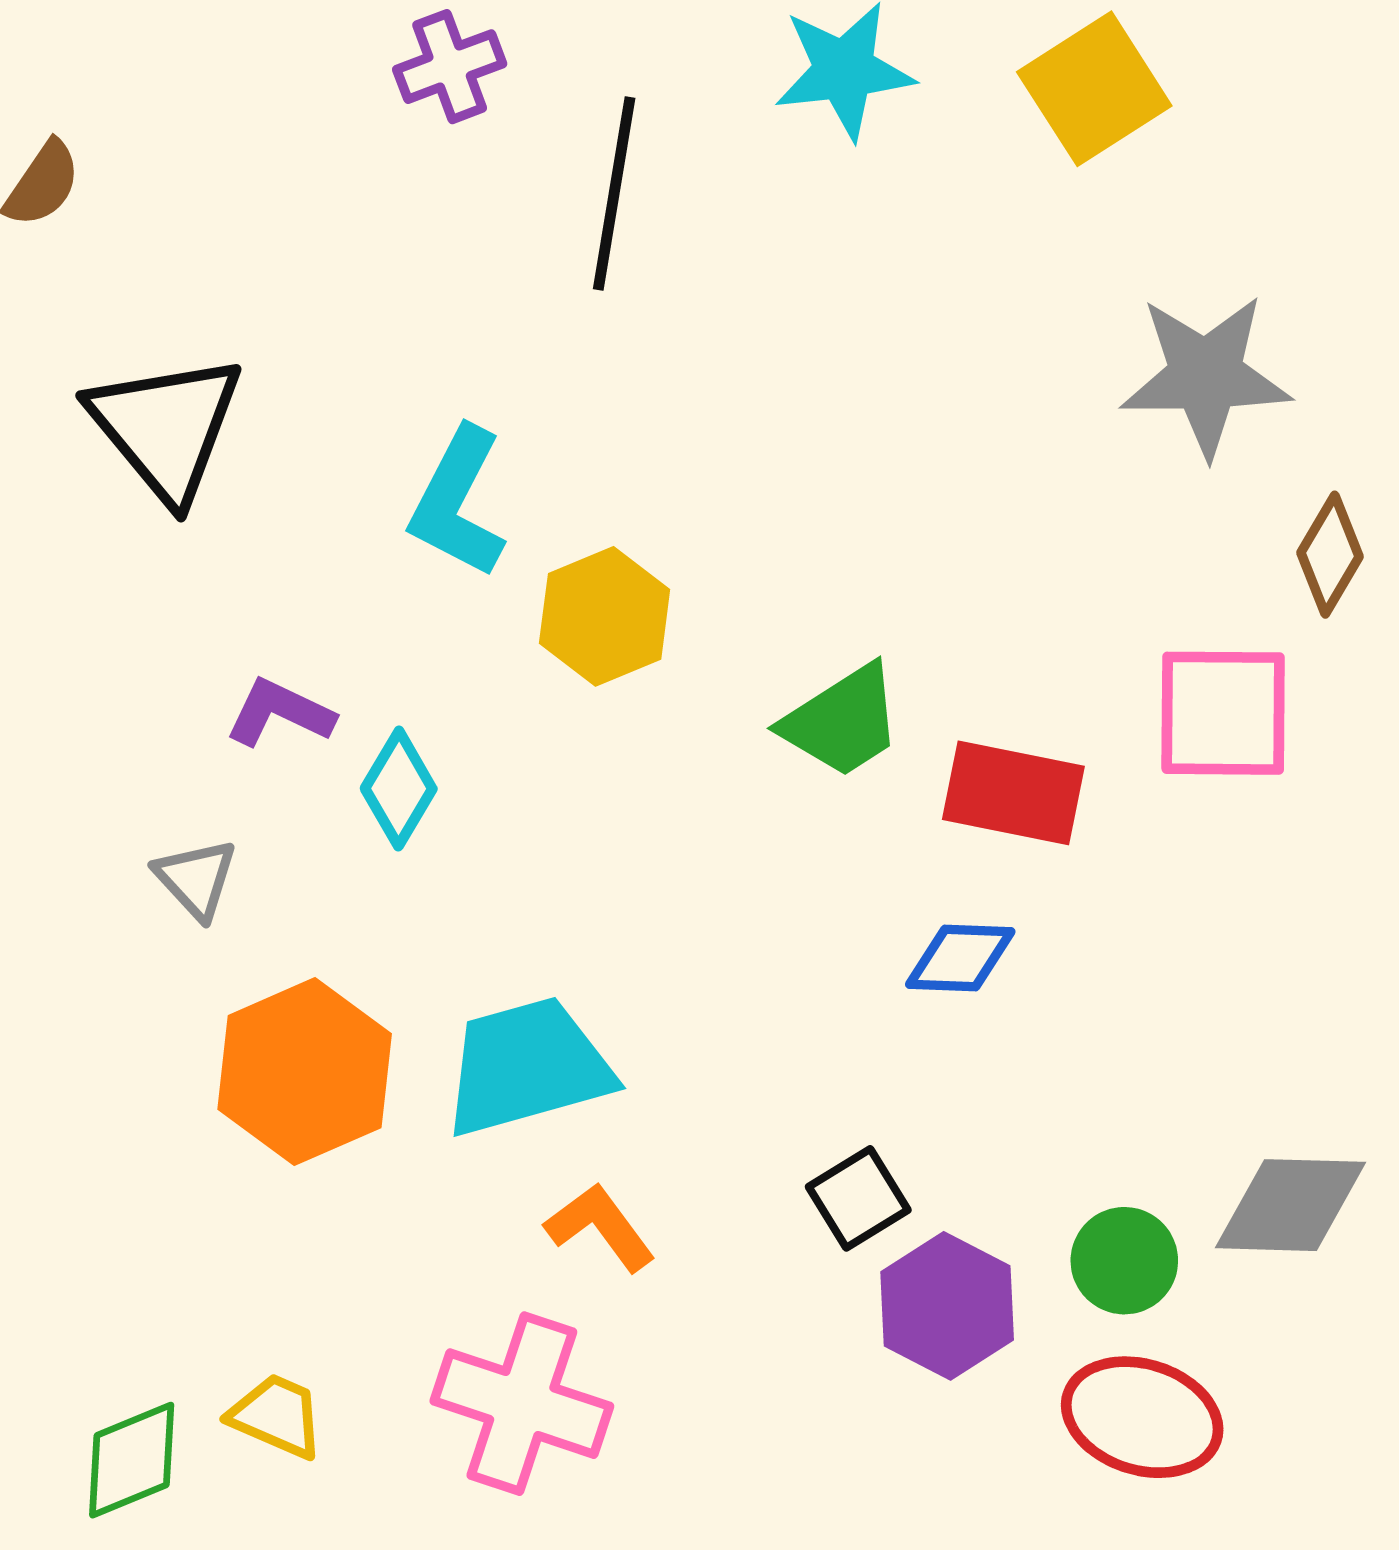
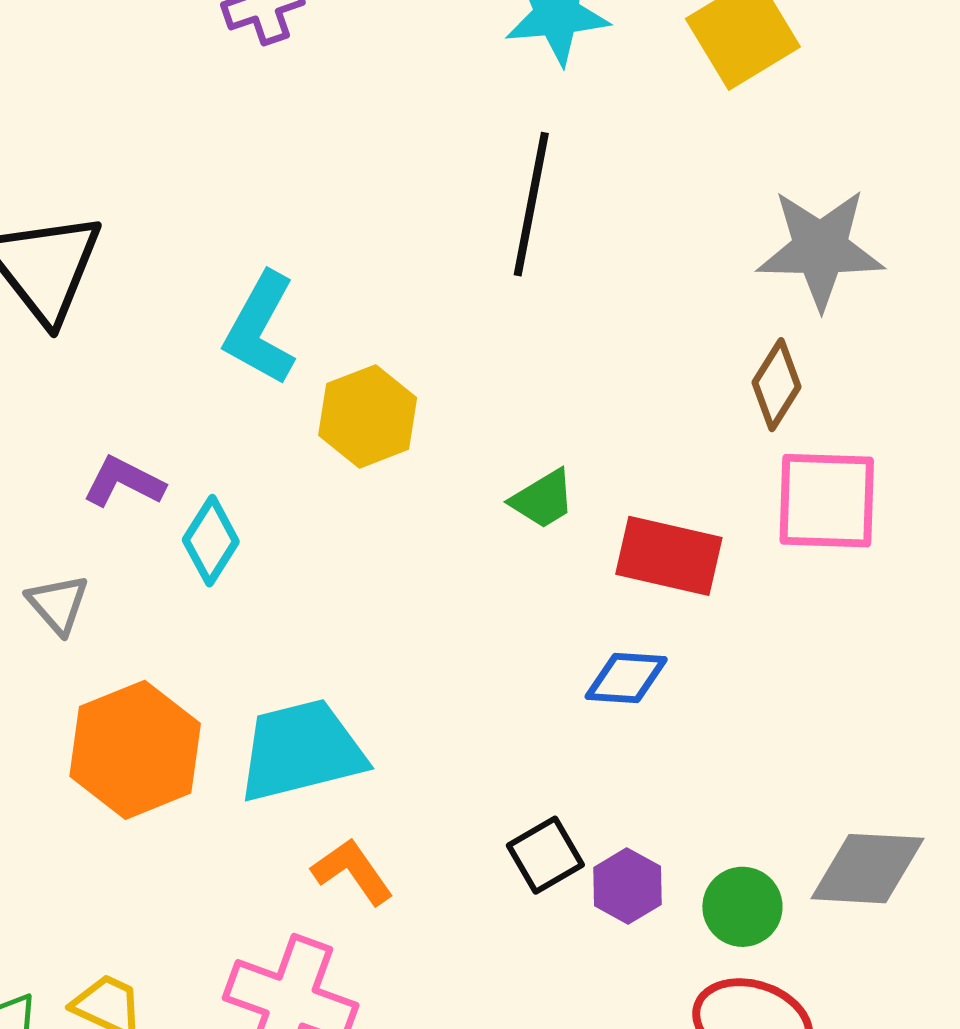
black line: (614, 193) -> (531, 204), moved
brown diamond: (1330, 555) -> (777, 385), moved
green trapezoid: (842, 721) -> (543, 499), size x0.7
purple hexagon: (947, 1306) -> (627, 886), moved, size x0.7

